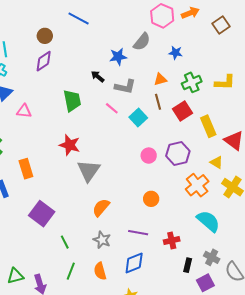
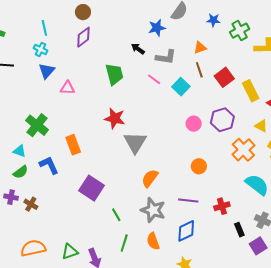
green cross: (192, 82) -> (240, 31), moved
gray star: (102, 240) -> (153, 210), size x1.4
black rectangle: (188, 265) -> (239, 230), turned -32

